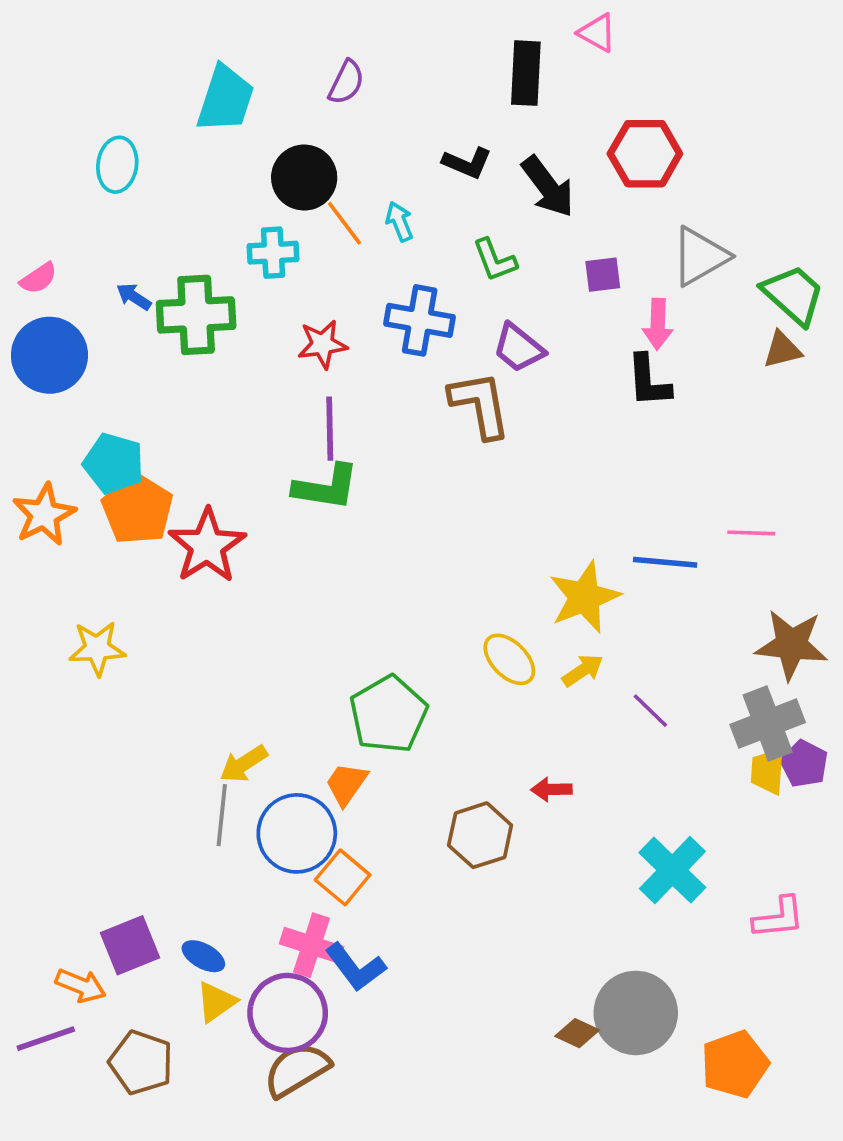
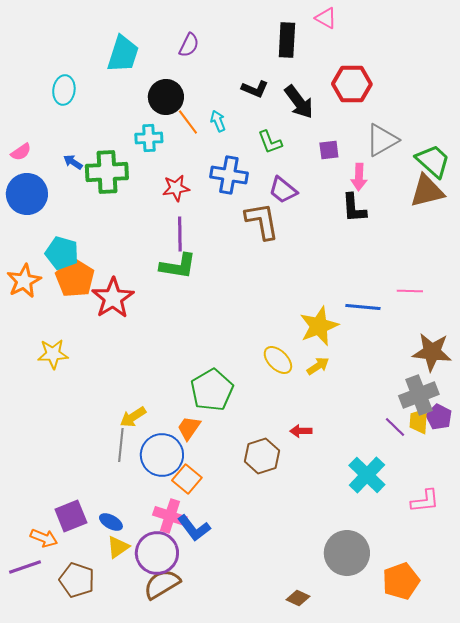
brown triangle: (782, 350) -> (427, 191), size x1.6
purple line: (650, 711) -> (395, 427), moved
brown diamond: (577, 1033) -> (298, 598), moved

